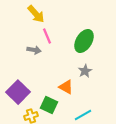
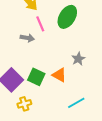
green ellipse: (84, 41) -> (67, 17), moved
green square: (49, 105) -> (36, 77), moved

